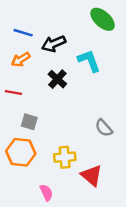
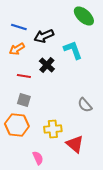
red line: (13, 93) -> (24, 76), moved

